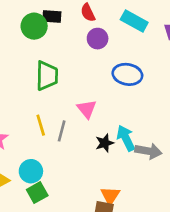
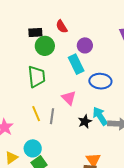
cyan rectangle: (134, 21) -> (76, 64), moved, turned 42
green circle: (34, 26) -> (45, 46), moved
purple circle: (98, 39) -> (85, 45), moved
blue ellipse: (127, 74) -> (100, 81), moved

